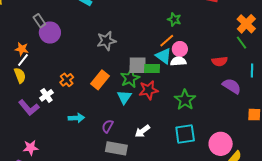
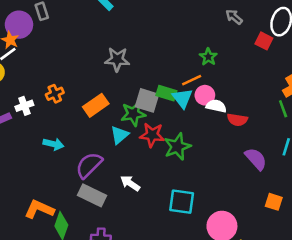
purple circle: (50, 33) -> (19, 25), moved
white semicircle: (178, 61) -> (216, 106), moved
red semicircle: (220, 61) -> (237, 120), moved
green rectangle: (152, 69) -> (166, 93), moved
green star: (185, 100) -> (177, 147), moved
purple semicircle: (108, 126) -> (89, 165), size x1.6
white arrow: (142, 131) -> (130, 183), turned 56

